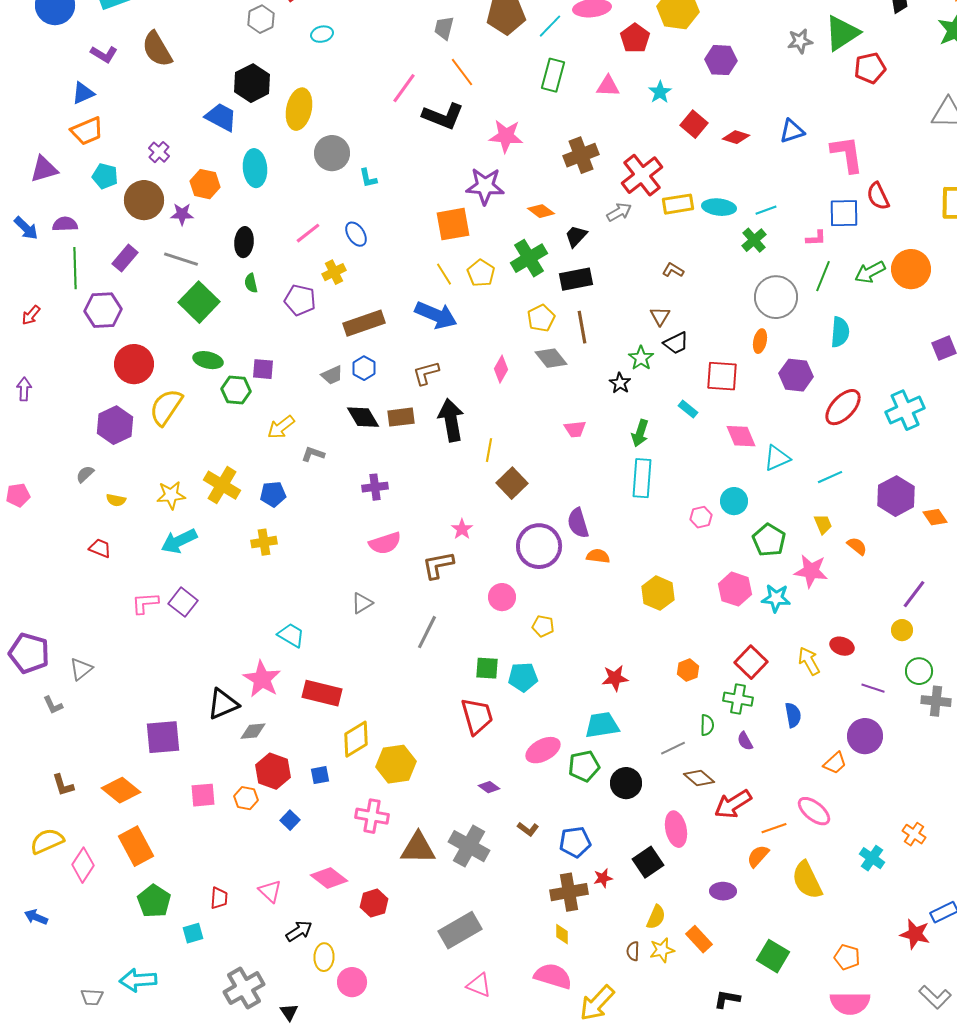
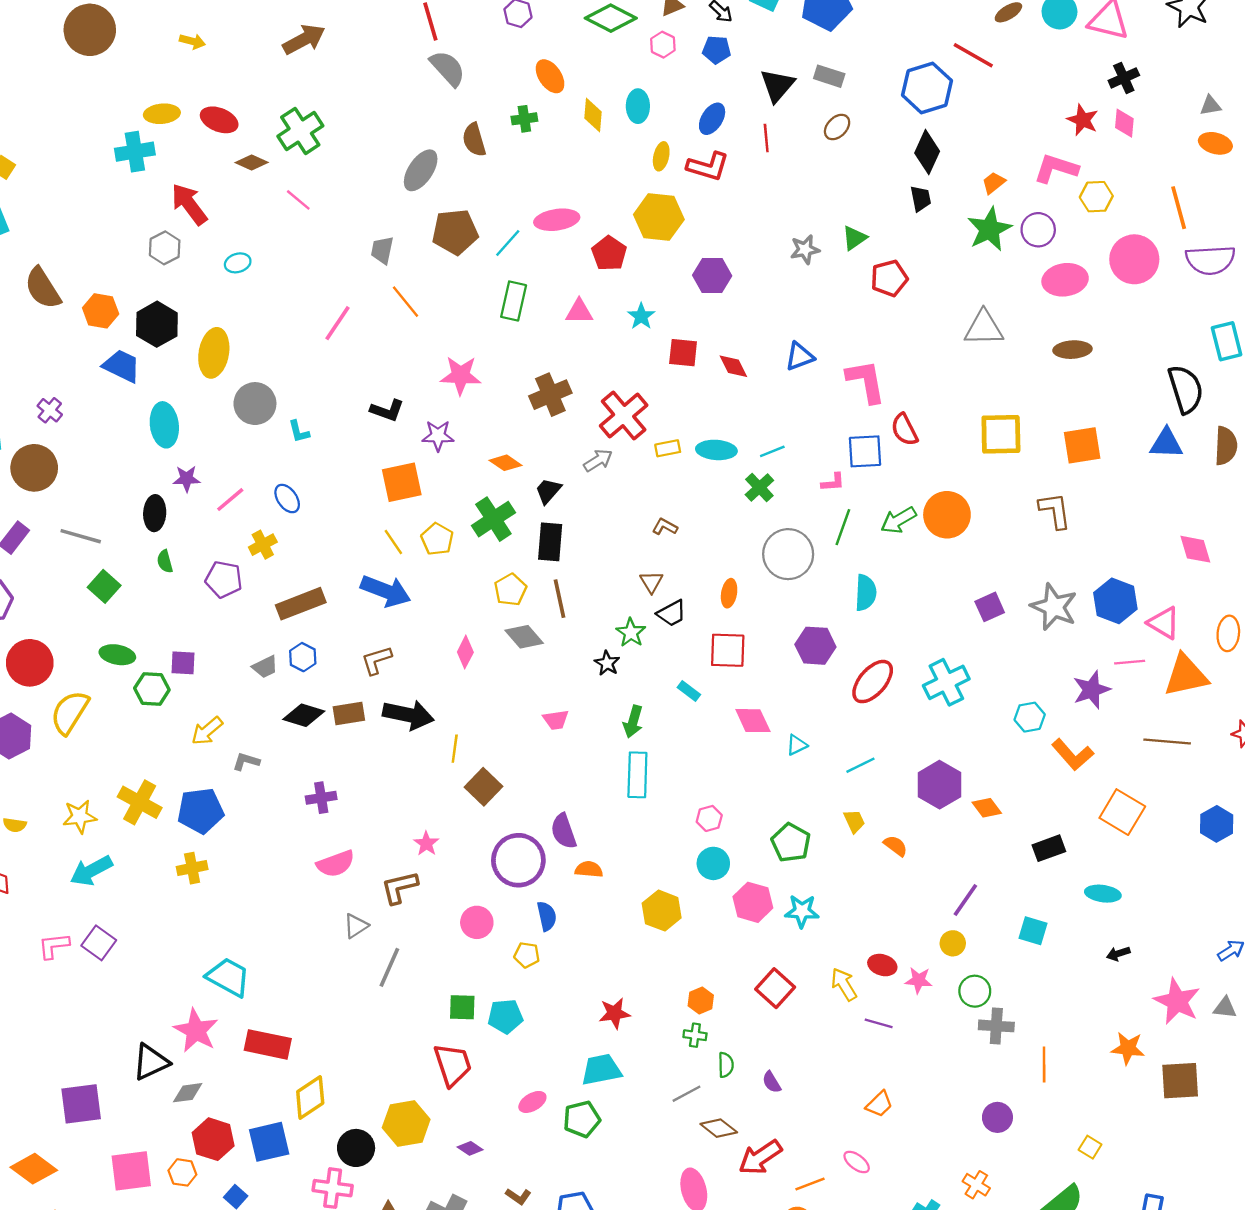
green triangle: (842, 33) -> (854, 238), size x0.6
black L-shape: (443, 116) -> (387, 410), moved, size x0.7
red square: (694, 124) -> (683, 353), turned -32
red diamond: (736, 137) -> (733, 366), turned 48
orange hexagon: (205, 184) -> (101, 311), moved
purple star: (485, 186) -> (438, 436), size x0.7
yellow rectangle: (678, 204) -> (668, 448), size x0.7
purple star: (182, 214) -> (187, 479), moved
black rectangle: (576, 279) -> (550, 542), turned -72
green square: (199, 302) -> (104, 586), size x0.7
orange ellipse: (760, 341) -> (729, 593), moved
black diamond: (363, 417) -> (304, 715), turned -40
black arrow: (451, 420) -> (408, 715), turned 114
cyan triangle: (777, 458) -> (797, 745), size x0.7
blue pentagon: (273, 494) -> (201, 811), size x1.5
cyan circle: (734, 501) -> (713, 863), moved
pink star: (811, 571) -> (919, 980), moved, size x0.7
gray triangle: (362, 603) -> (356, 926), moved
cyan trapezoid: (291, 635) -> (228, 977), size x1.4
purple line: (873, 688) -> (879, 1023), moved
green cross: (738, 699) -> (695, 1035), moved, size x0.7
blue semicircle: (793, 715) -> (547, 916), moved
purple circle: (865, 736) -> (997, 1117), moved, size x0.7
pink ellipse: (543, 750) -> (532, 1102), size x0.7
yellow hexagon: (396, 764) -> (406, 1123), moved
blue square: (320, 775) -> (269, 1142), size x1.8
black circle: (626, 783) -> (356, 1148), moved
pink square: (203, 795) -> (131, 1171), size x1.4
pink ellipse: (814, 811) -> (857, 1162), size x0.7

